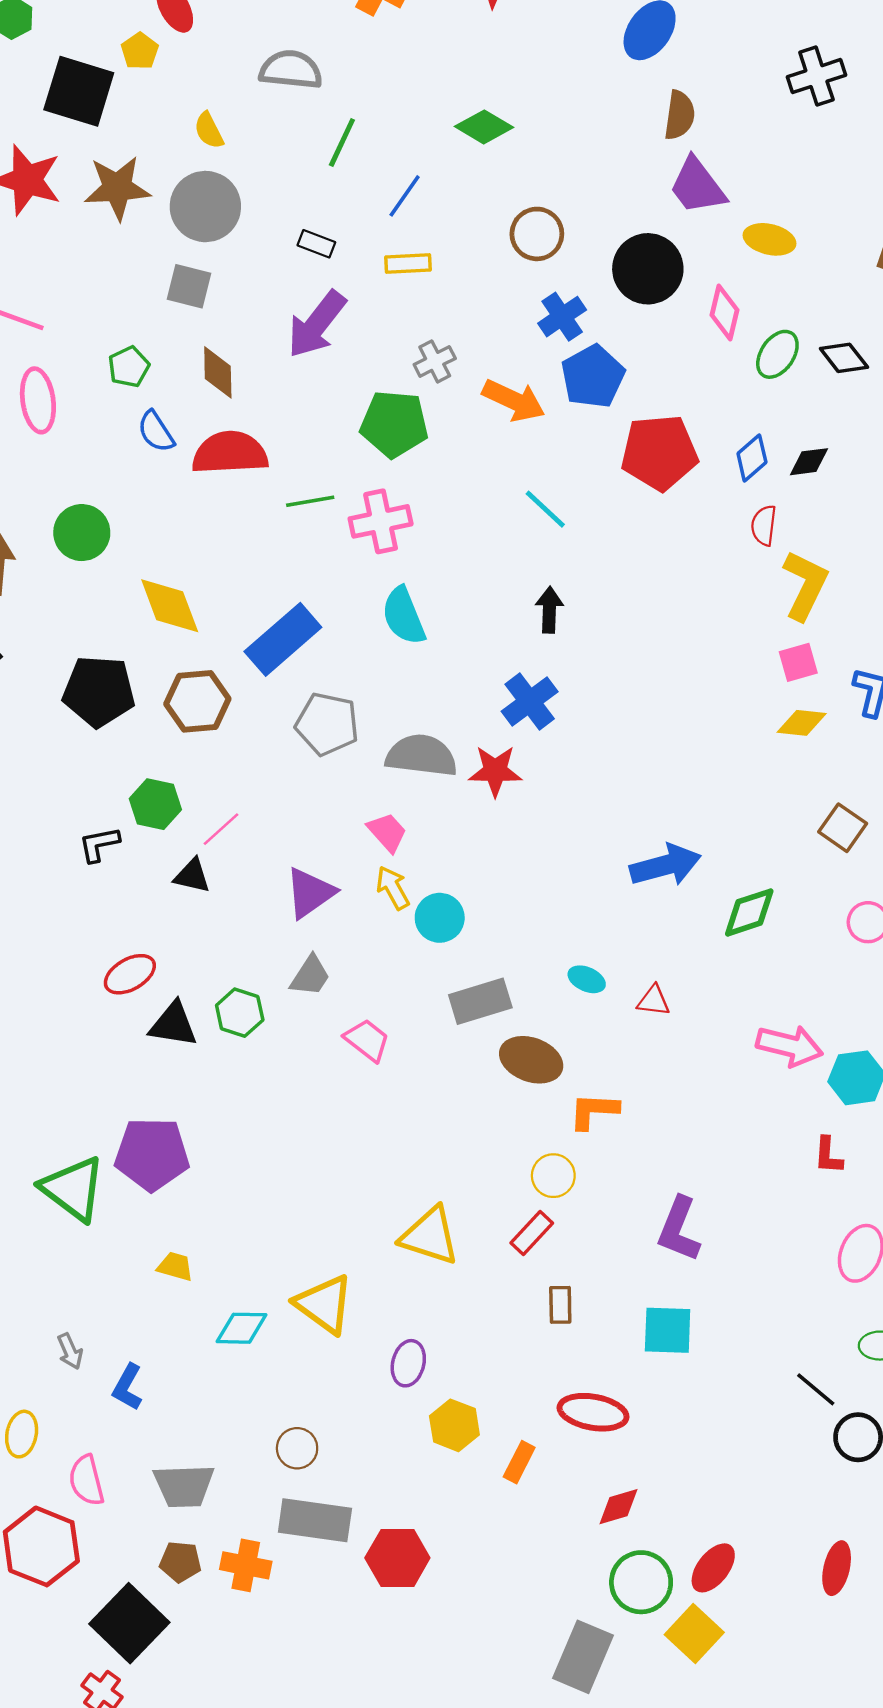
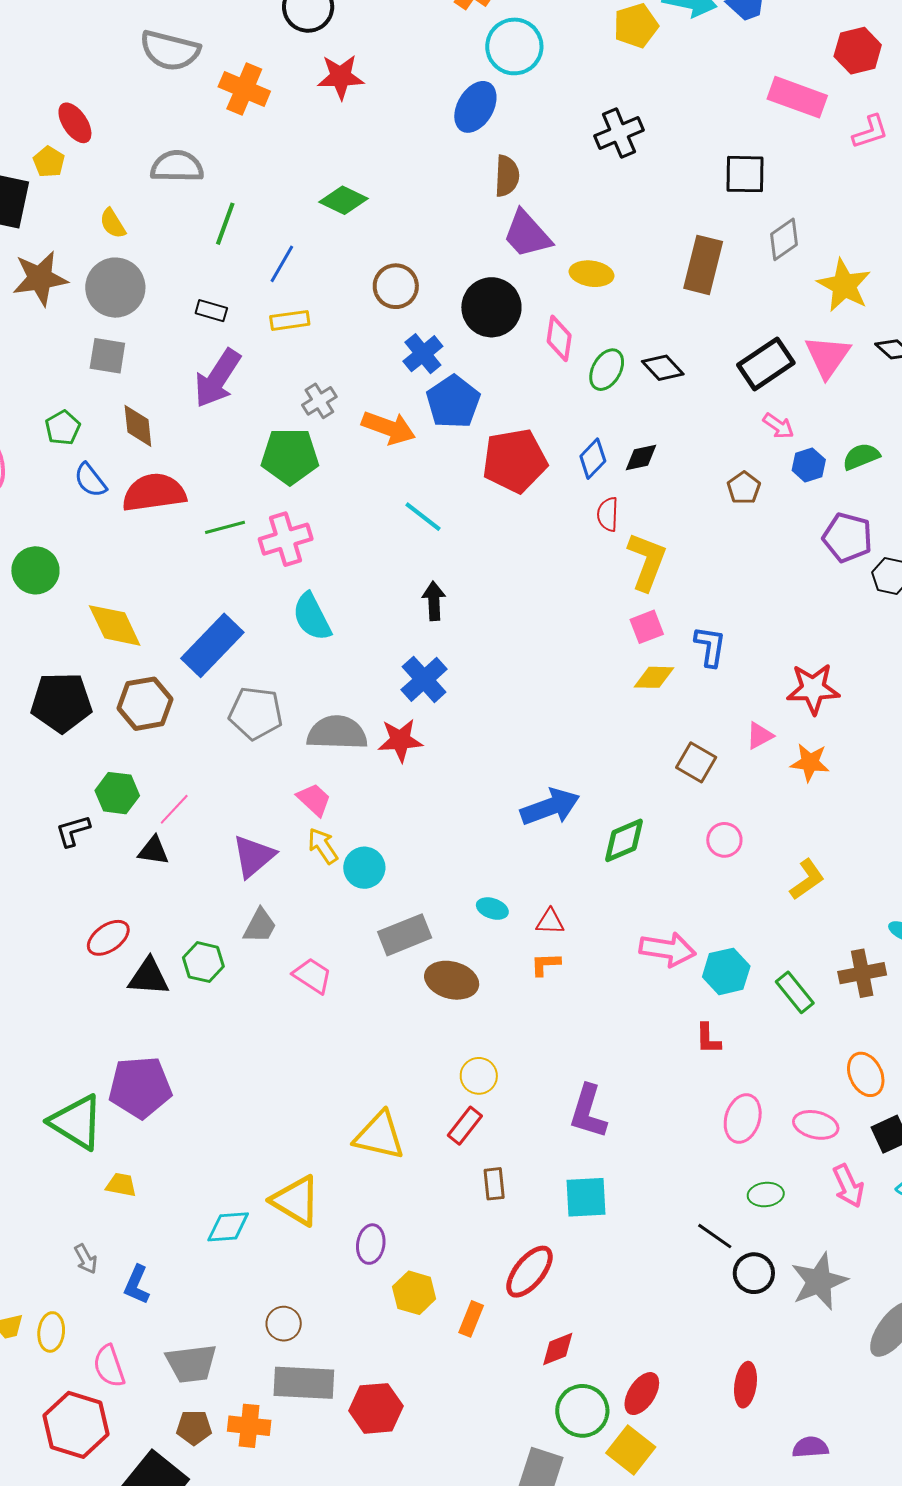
orange L-shape: (594, 1111) -> (545, 964), moved, size x0.7
yellow trapezoid: (175, 1266) -> (121, 1185), moved
red ellipse: (593, 1412) -> (529, 1272), turned -56

